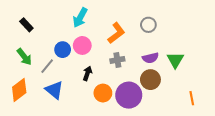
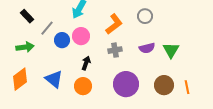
green arrow: (24, 57) -> (25, 47), turned -60
gray line: (47, 66) -> (47, 28), moved
brown circle: (150, 80) -> (164, 85), moved
orange circle: (103, 93) -> (83, 86), moved

